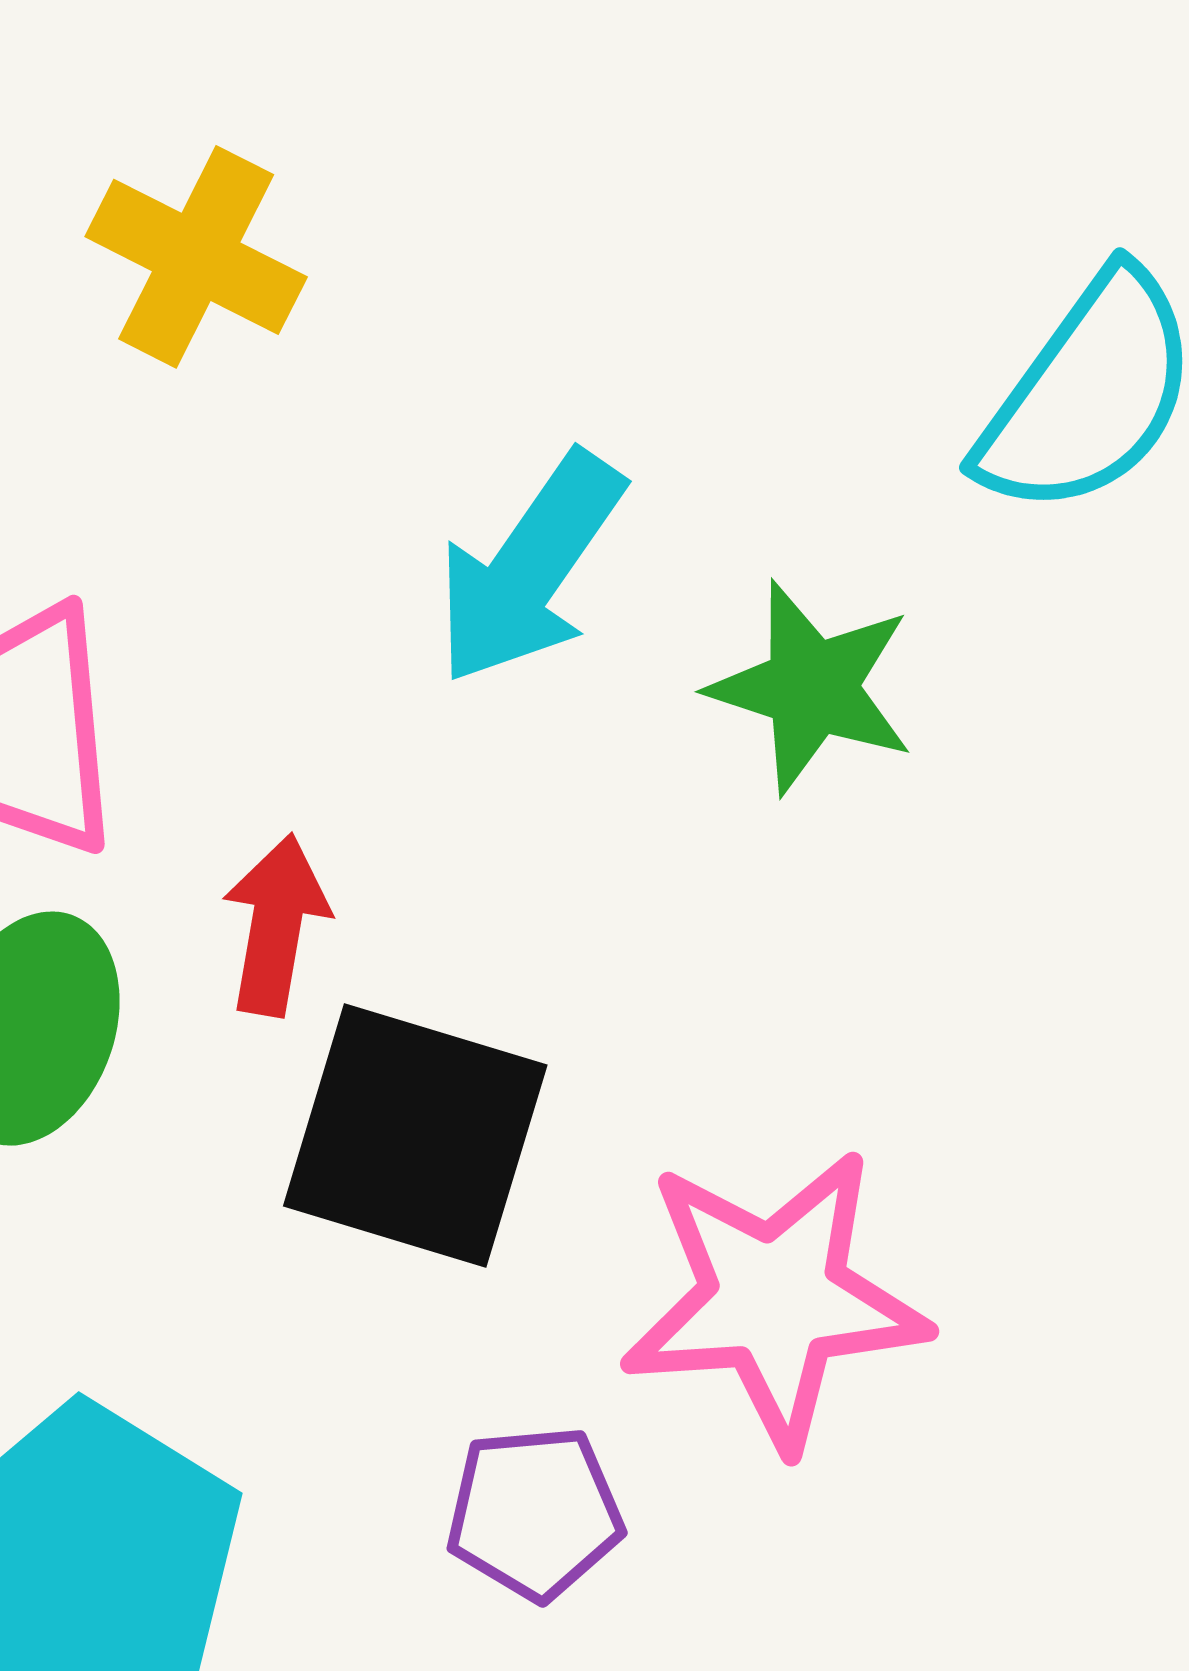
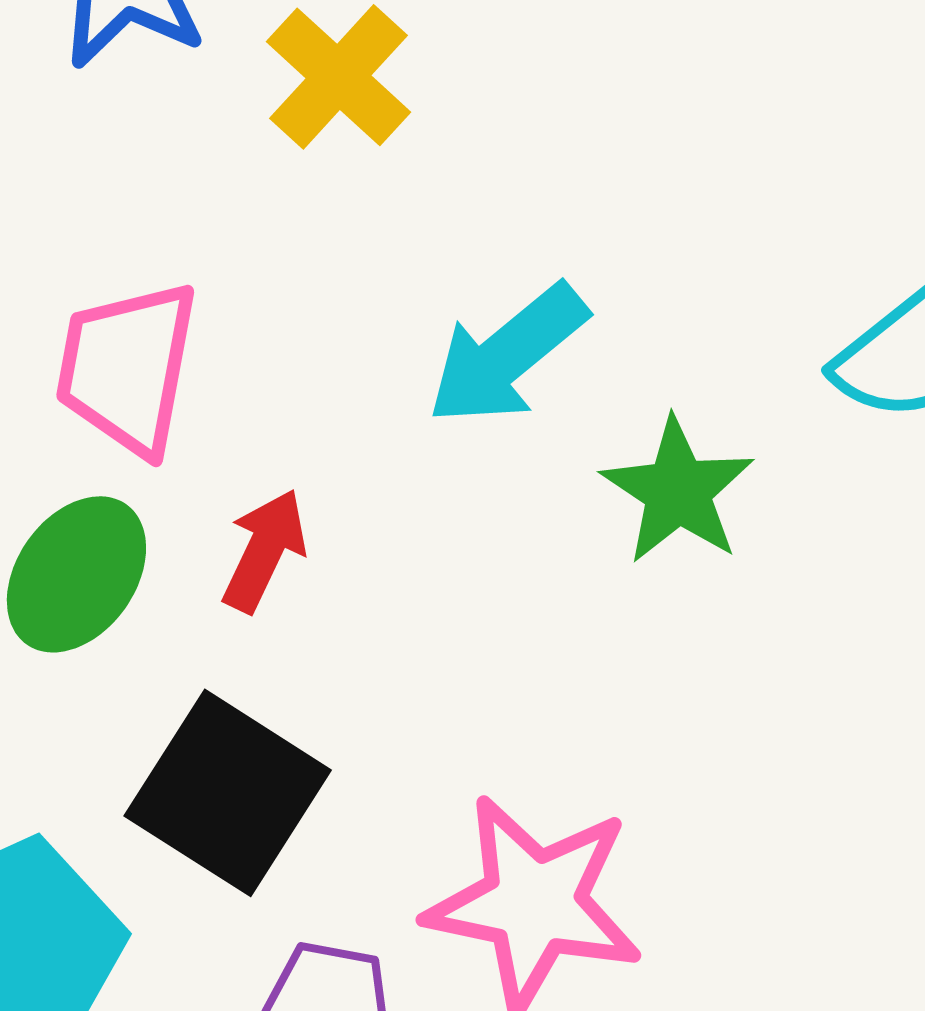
black square: (415, 1136) -> (228, 793), moved

